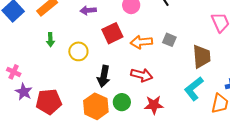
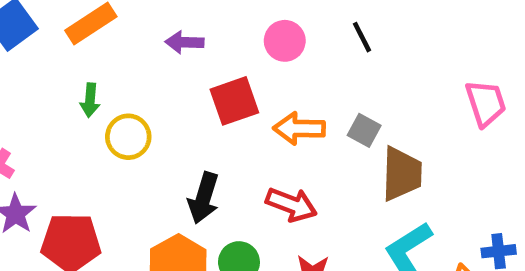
yellow circle: (78, 51) -> (128, 137), moved
brown trapezoid: (202, 57) -> (402, 174), moved

